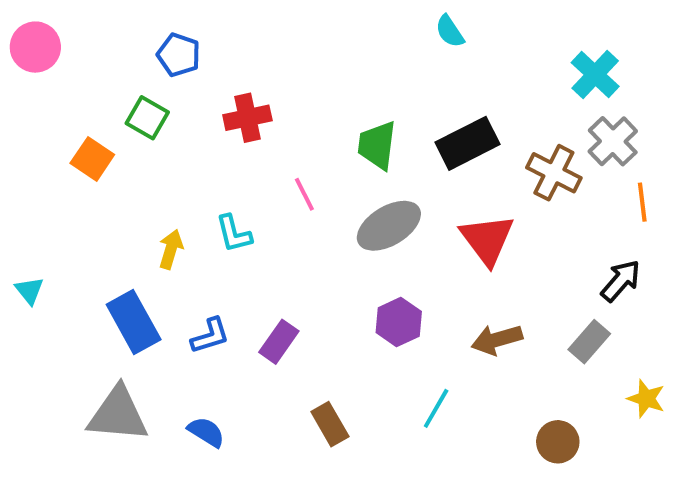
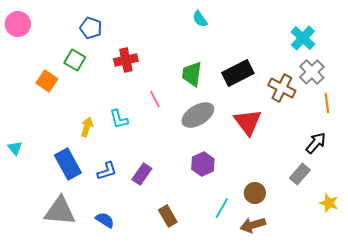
cyan semicircle: (450, 31) -> (200, 19), moved
brown arrow: (497, 340) -> (253, 225), moved
brown circle: (558, 442) -> (255, 193), moved

